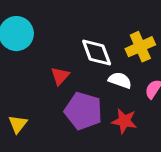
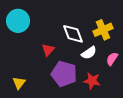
white semicircle: (120, 80) -> (89, 53), turned 126

